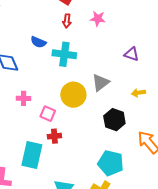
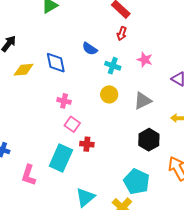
pink star: (98, 19) -> (145, 60), moved
cyan cross: (64, 54) -> (113, 66), size x0.7
yellow circle: (73, 95) -> (109, 94), moved, size x0.7
pink square: (48, 114) -> (72, 124), moved

